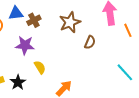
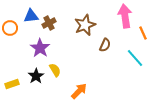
purple star: (25, 45) -> (40, 48), turned 30
cyan line: (125, 72) -> (135, 58), moved
black star: (18, 82) -> (36, 76), moved

